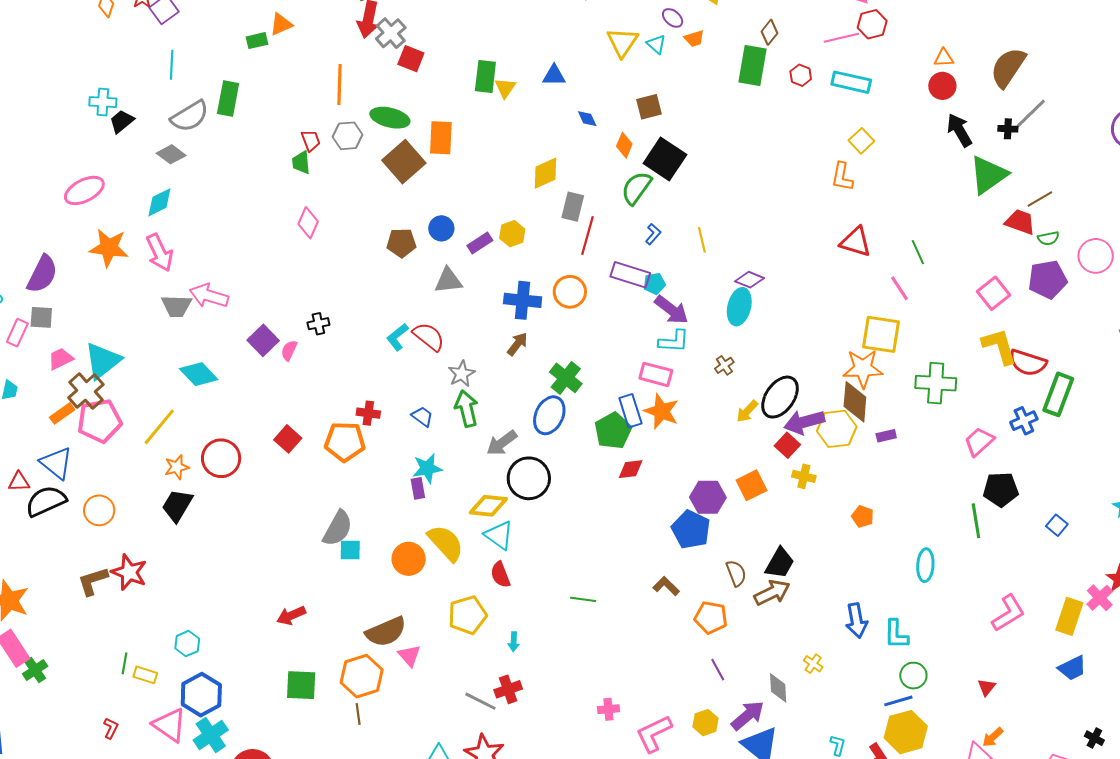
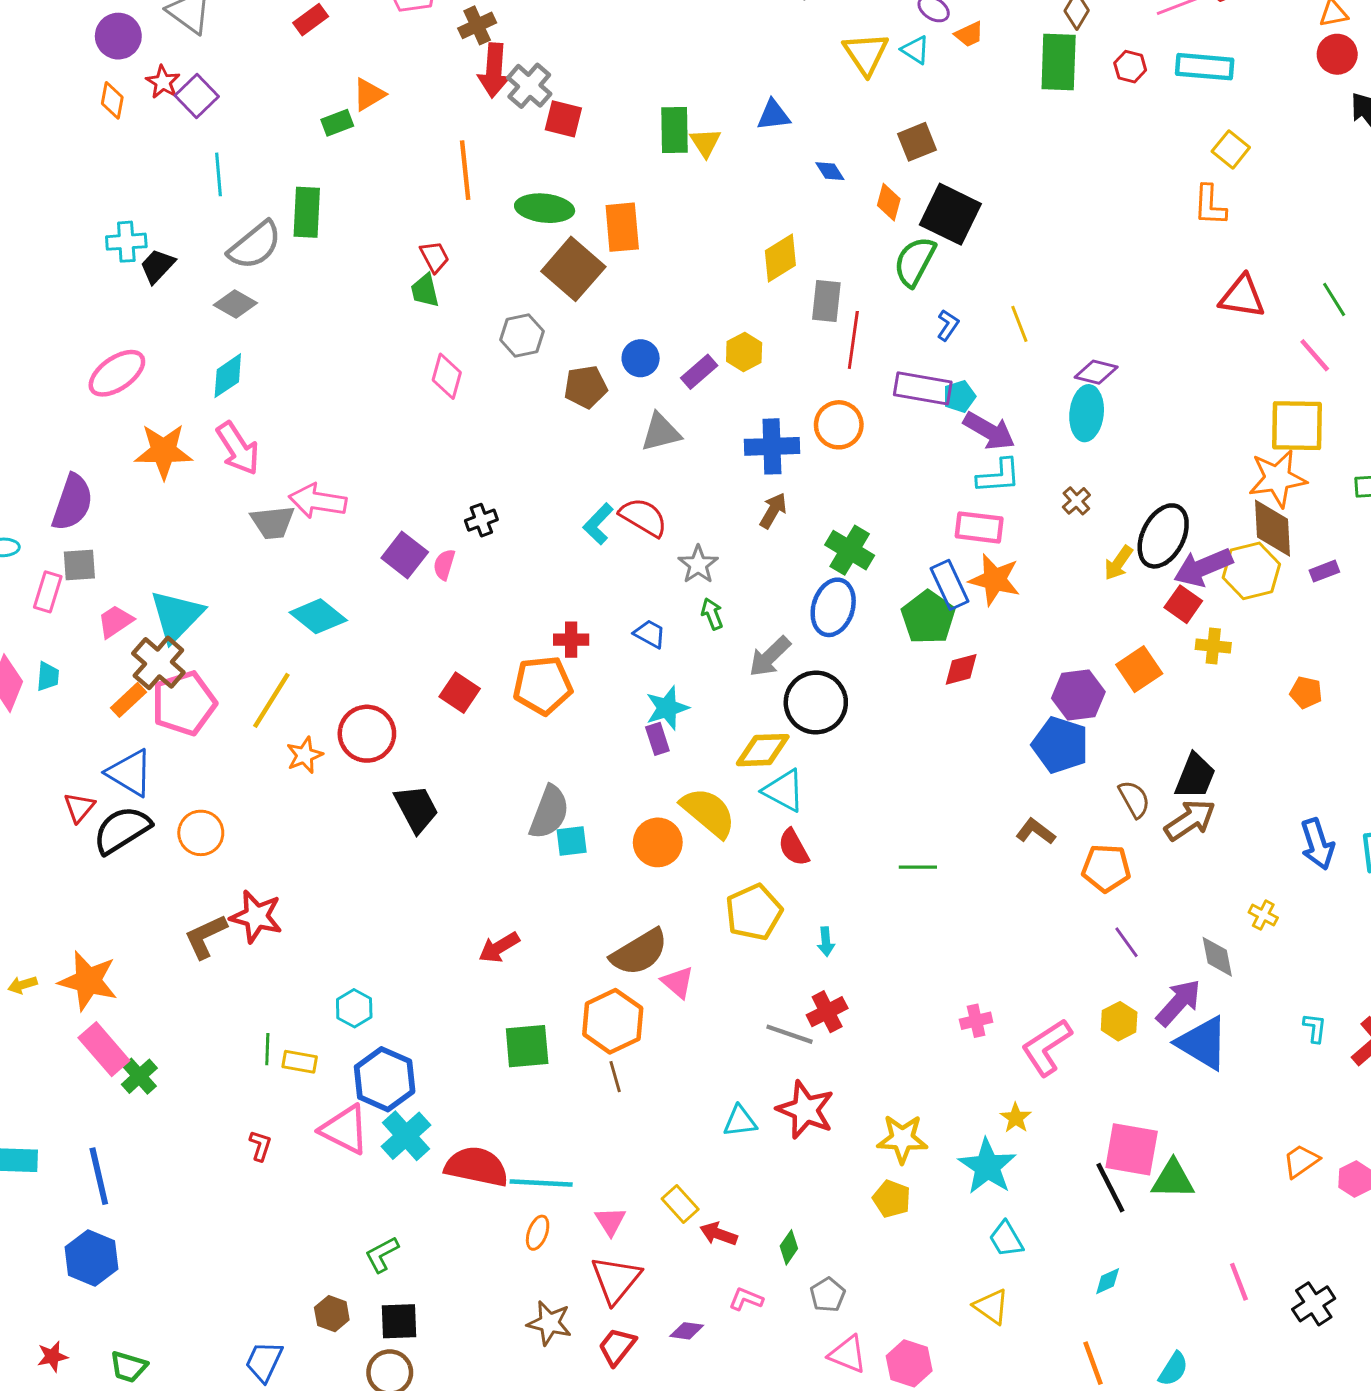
gray hexagon: (348, 136) -> (522, 335), moved
green arrow: (467, 409) -> (712, 614), size x0.6
red triangle: (19, 482) -> (79, 807), turned -40
black trapezoid: (177, 505) -> (416, 809), moved, turned 129

